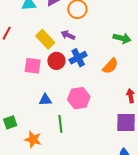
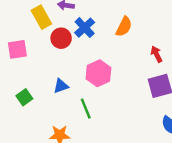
yellow rectangle: (45, 39) -> (41, 17), turned 30
pink square: (33, 66) -> (17, 49), moved
green square: (10, 122) -> (24, 97), moved

